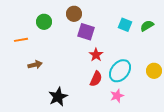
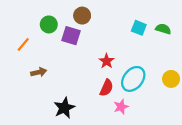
green semicircle: (147, 26) -> (163, 29), turned 48
purple square: (86, 32) -> (71, 36), moved
orange line: (21, 40) -> (23, 44), turned -40
pink star: (117, 96) -> (121, 107), moved

